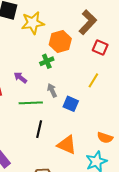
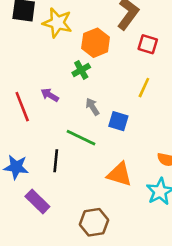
yellow star: (33, 23) -> (57, 23), turned 30
green line: (31, 103) -> (81, 138), moved, turned 35
black line: (39, 129) -> (56, 161), moved

